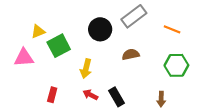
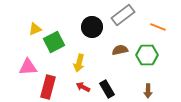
pink triangle: (24, 58) -> (28, 67), moved
green hexagon: (176, 65) -> (147, 55), moved
red rectangle: (52, 95) -> (48, 87), size x1.6

